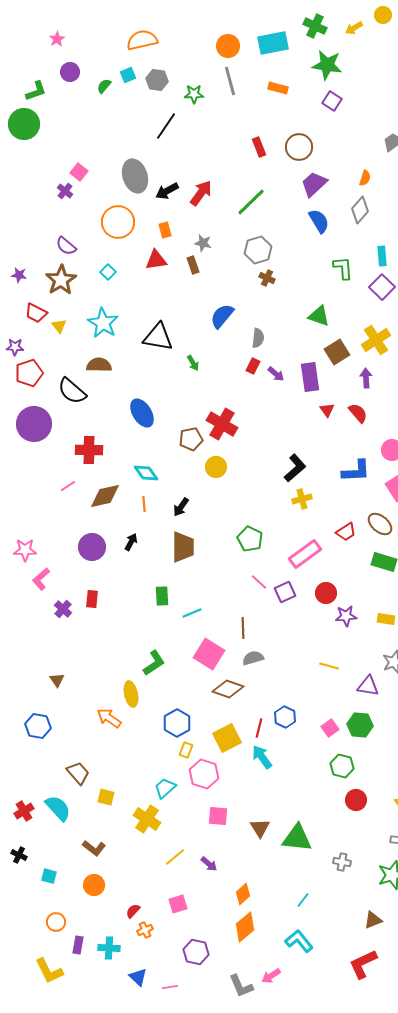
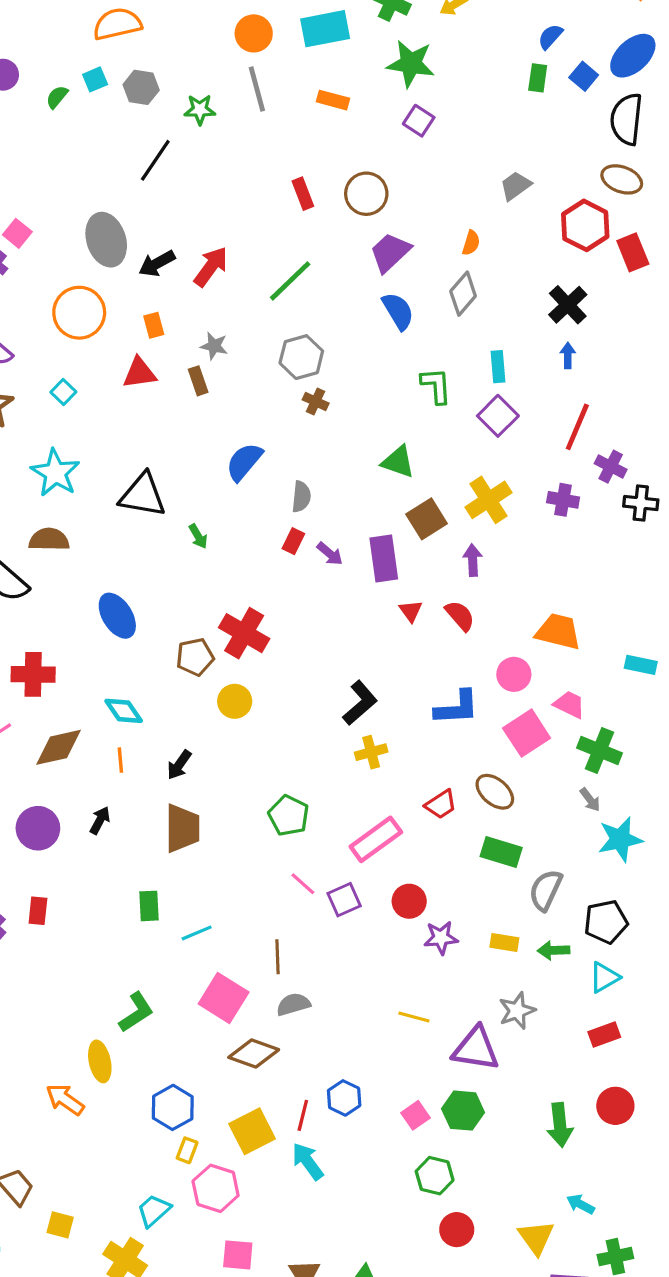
purple triangle: (368, 686) -> (476, 1049), size x1.4

